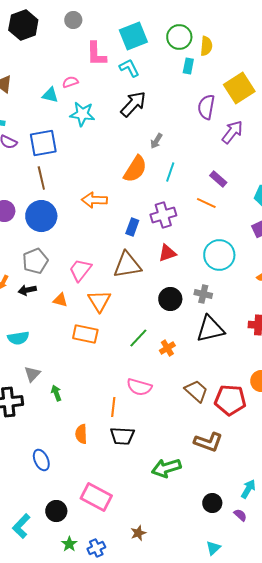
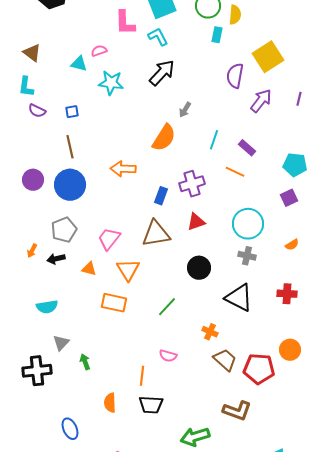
blue square: (43, 143) -> (72, 112), size x0.5
cyan line: (170, 172) -> (214, 140), moved
gray cross: (203, 294) -> (247, 256), moved
black triangle: (210, 329) -> (239, 298), turned 40
orange cross: (167, 348) -> (210, 332), moved, turned -35
pink semicircle: (139, 387) -> (168, 356), size x0.7

